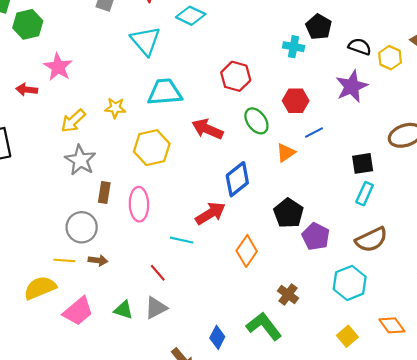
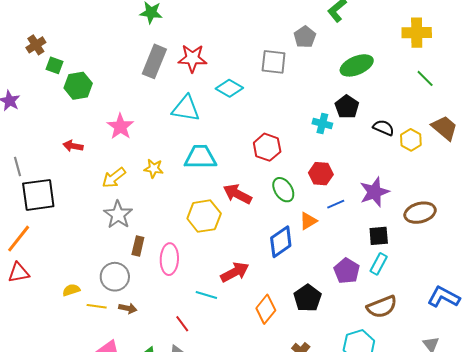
cyan triangle: (145, 41) -> (186, 109), turned -44
pink star: (58, 67) -> (120, 126), moved
purple star: (352, 86) -> (374, 192), moved
yellow hexagon: (152, 148) -> (204, 216), moved
blue diamond: (237, 179) -> (281, 242), moved
black pentagon: (288, 213) -> (308, 298), moved
purple pentagon: (316, 236) -> (347, 271), moved
yellow semicircle: (40, 288) -> (71, 290), moved, size x0.6

